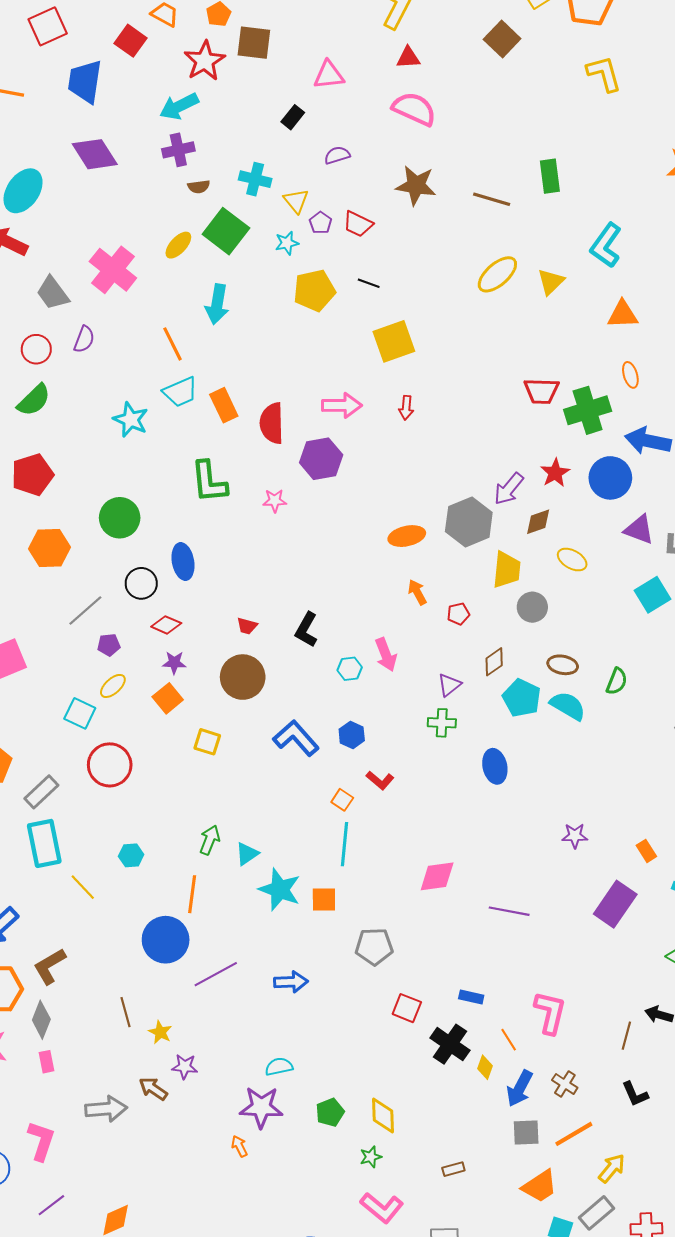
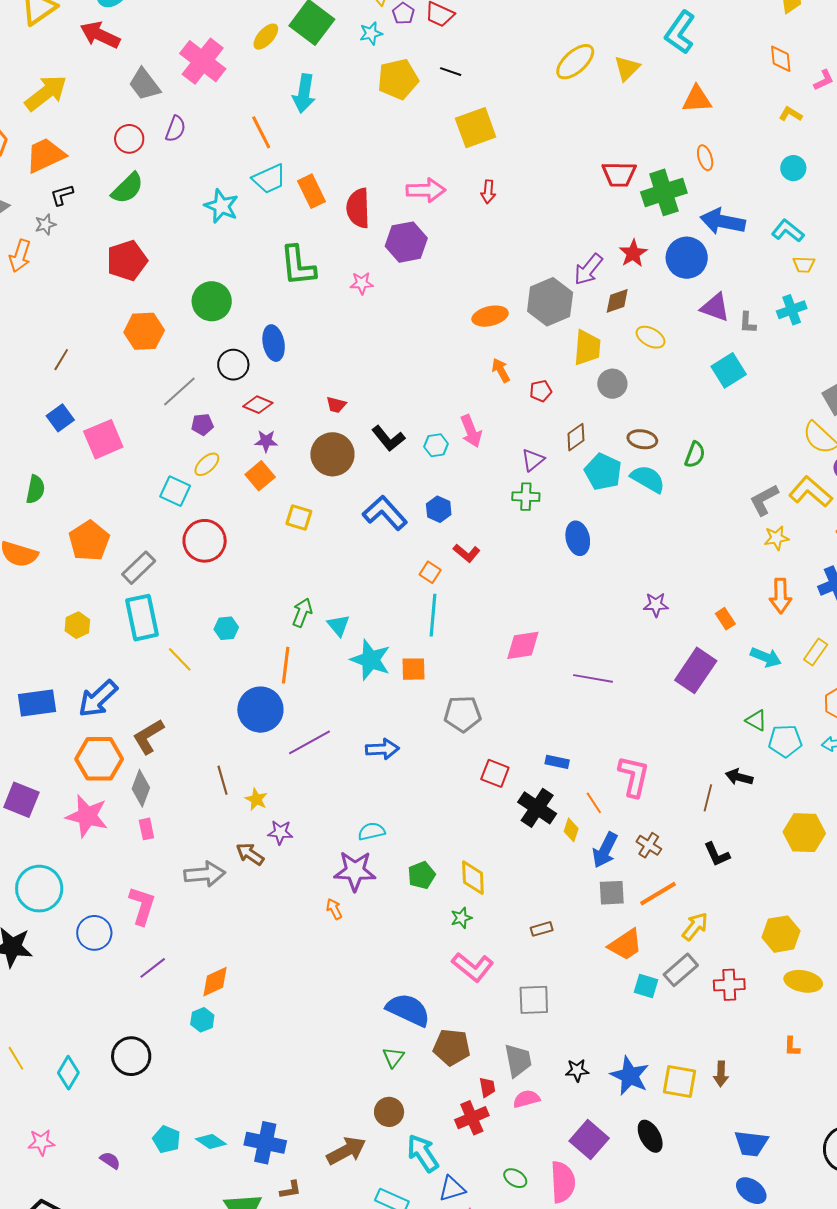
black L-shape: (306, 630) -> (388, 438), moved, turned -68
cyan triangle: (247, 854) -> (338, 625), turned -35

